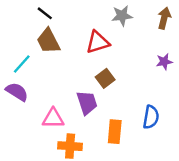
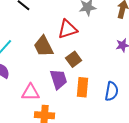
brown trapezoid: (48, 41) -> (44, 46), moved
orange rectangle: (115, 132) -> (83, 87), moved

